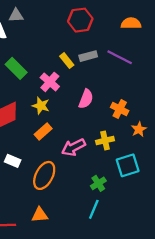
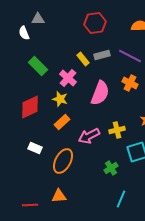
pink semicircle: (86, 99) -> (100, 93), size x1.4
orange cross: (120, 109) -> (130, 83), moved
cyan line: (94, 209) -> (121, 199), moved

